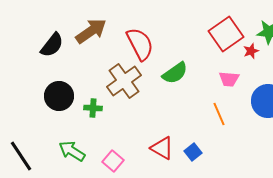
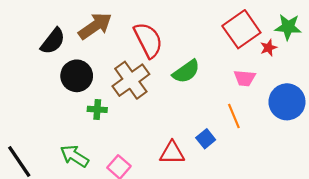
black circle: (59, 96) -> (77, 76), moved
red triangle: (162, 148) -> (172, 153), turned -30
blue square: (193, 152) -> (206, 139), moved

